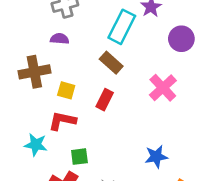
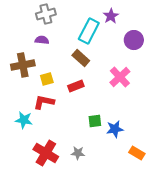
yellow square: (66, 90) -> (47, 79), turned -32
red rectangle: (105, 100) -> (76, 86), turned 42
green square: (79, 157) -> (95, 121), moved

